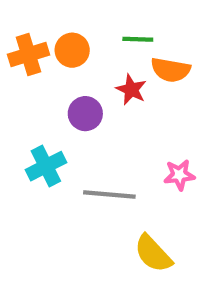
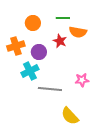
orange cross: (28, 55) -> (16, 46), moved
cyan cross: (46, 166) -> (30, 71), moved

